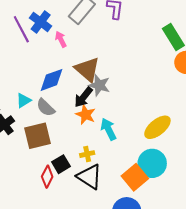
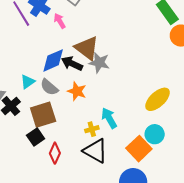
black arrow: (83, 97) -> (72, 64), moved, turned 80
orange star: (86, 115) -> (77, 91), moved
cyan arrow: (108, 129) -> (109, 118), moved
cyan circle: (152, 163) -> (155, 134), size x0.7
black square: (61, 164) -> (36, 137), moved

